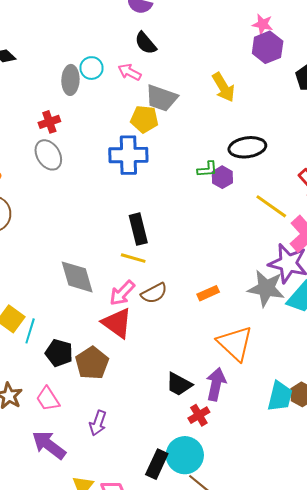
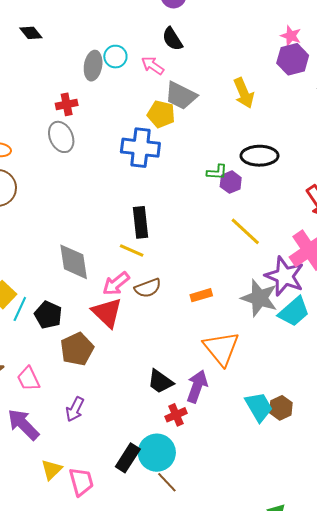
yellow line: (271, 206) -> (245, 231), moved
black pentagon: (59, 353) -> (48, 315), moved
cyan trapezoid: (280, 396) -> (259, 407), turned -52

